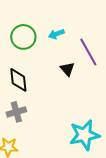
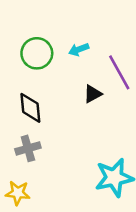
black triangle: (67, 69) -> (93, 94), turned 42

